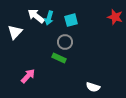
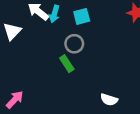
green rectangle: (59, 58) -> (67, 64), turned 32
pink arrow: (28, 76) -> (15, 100), moved

